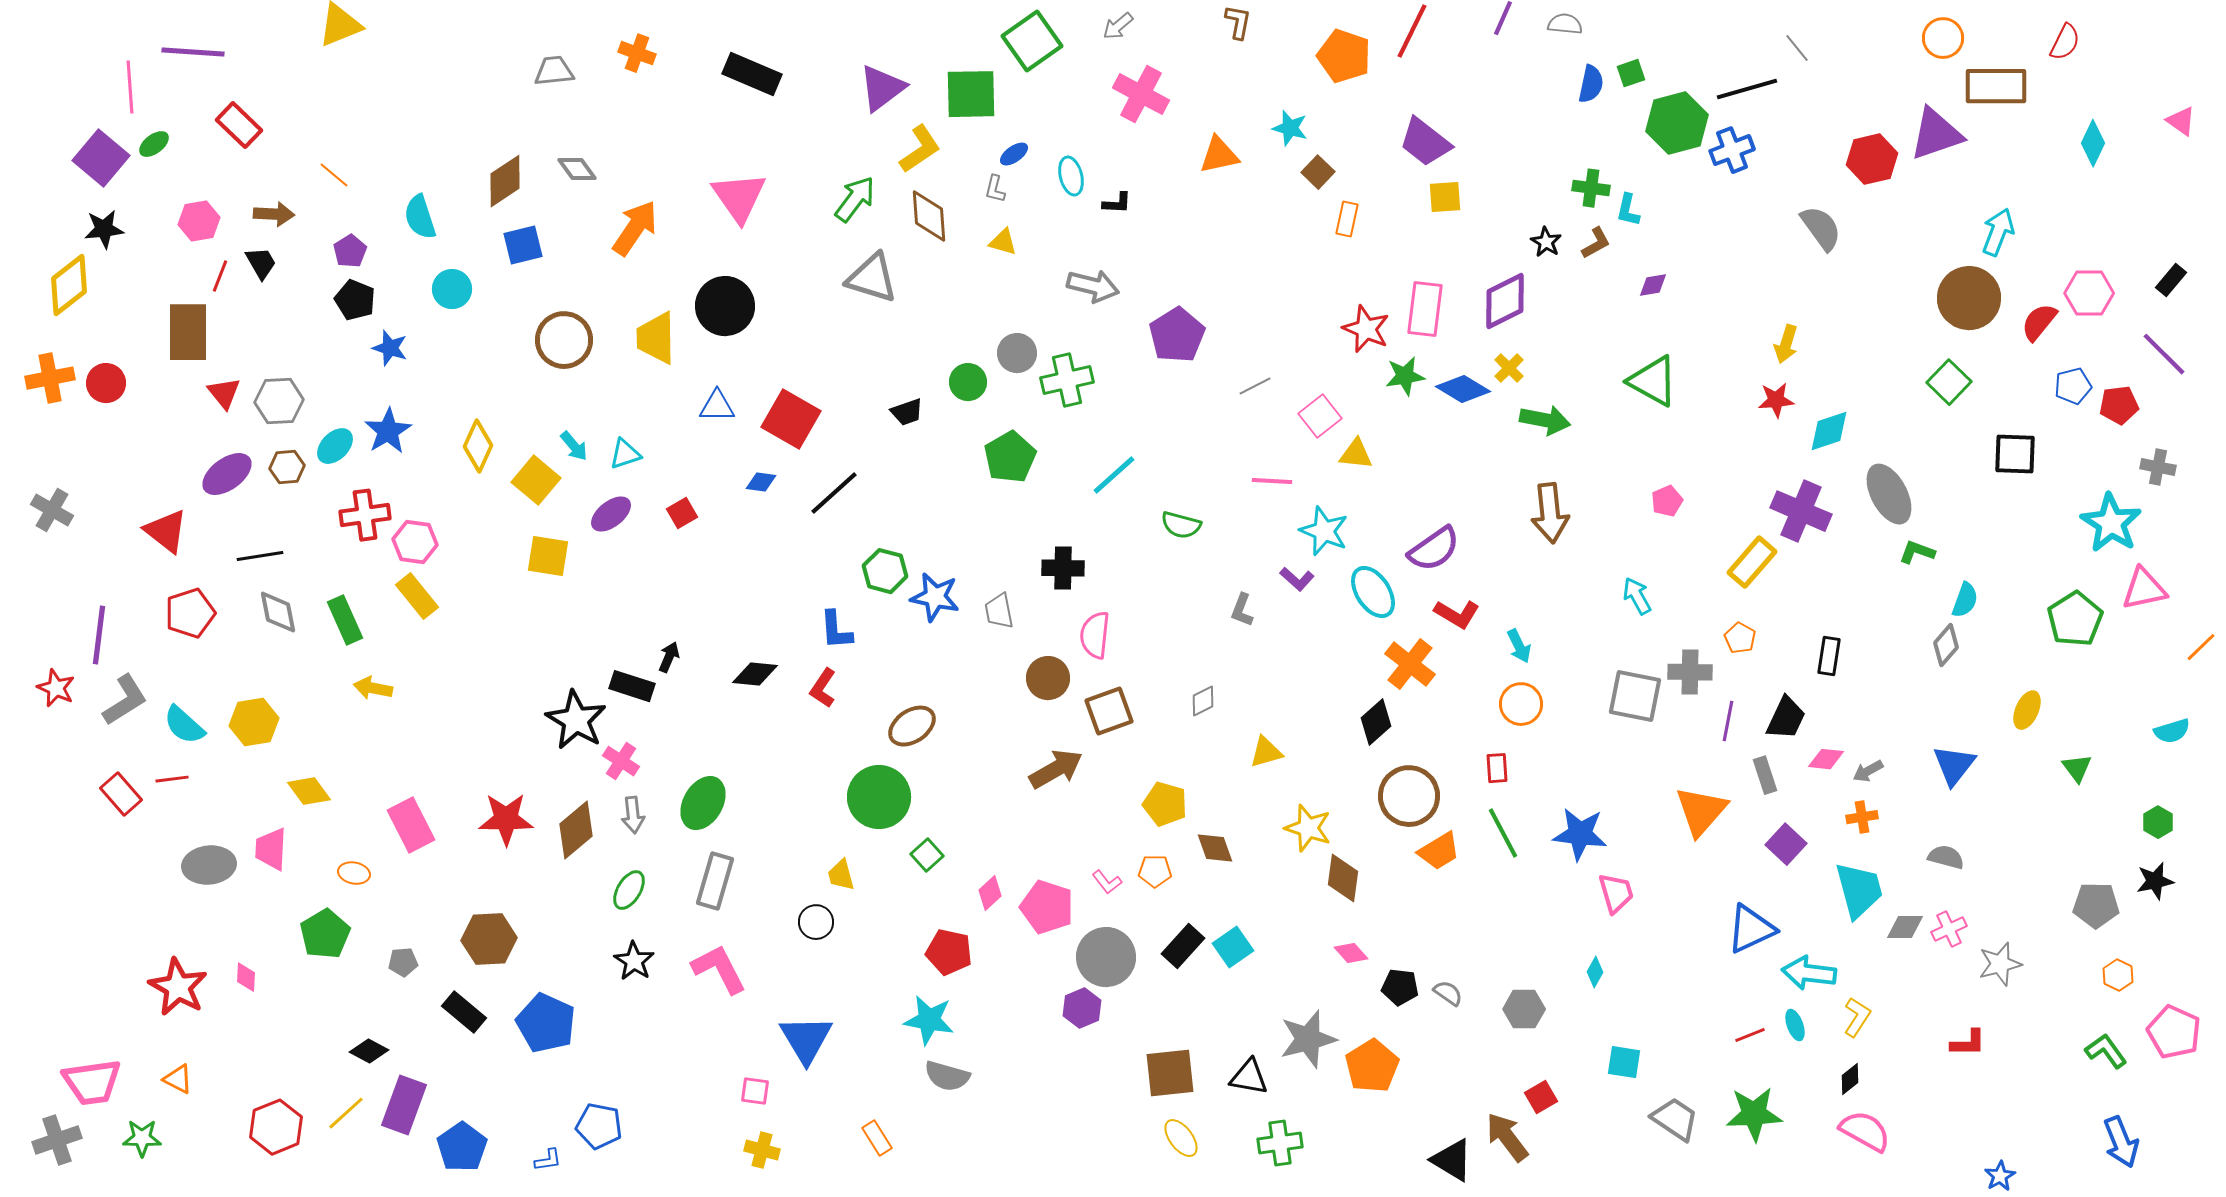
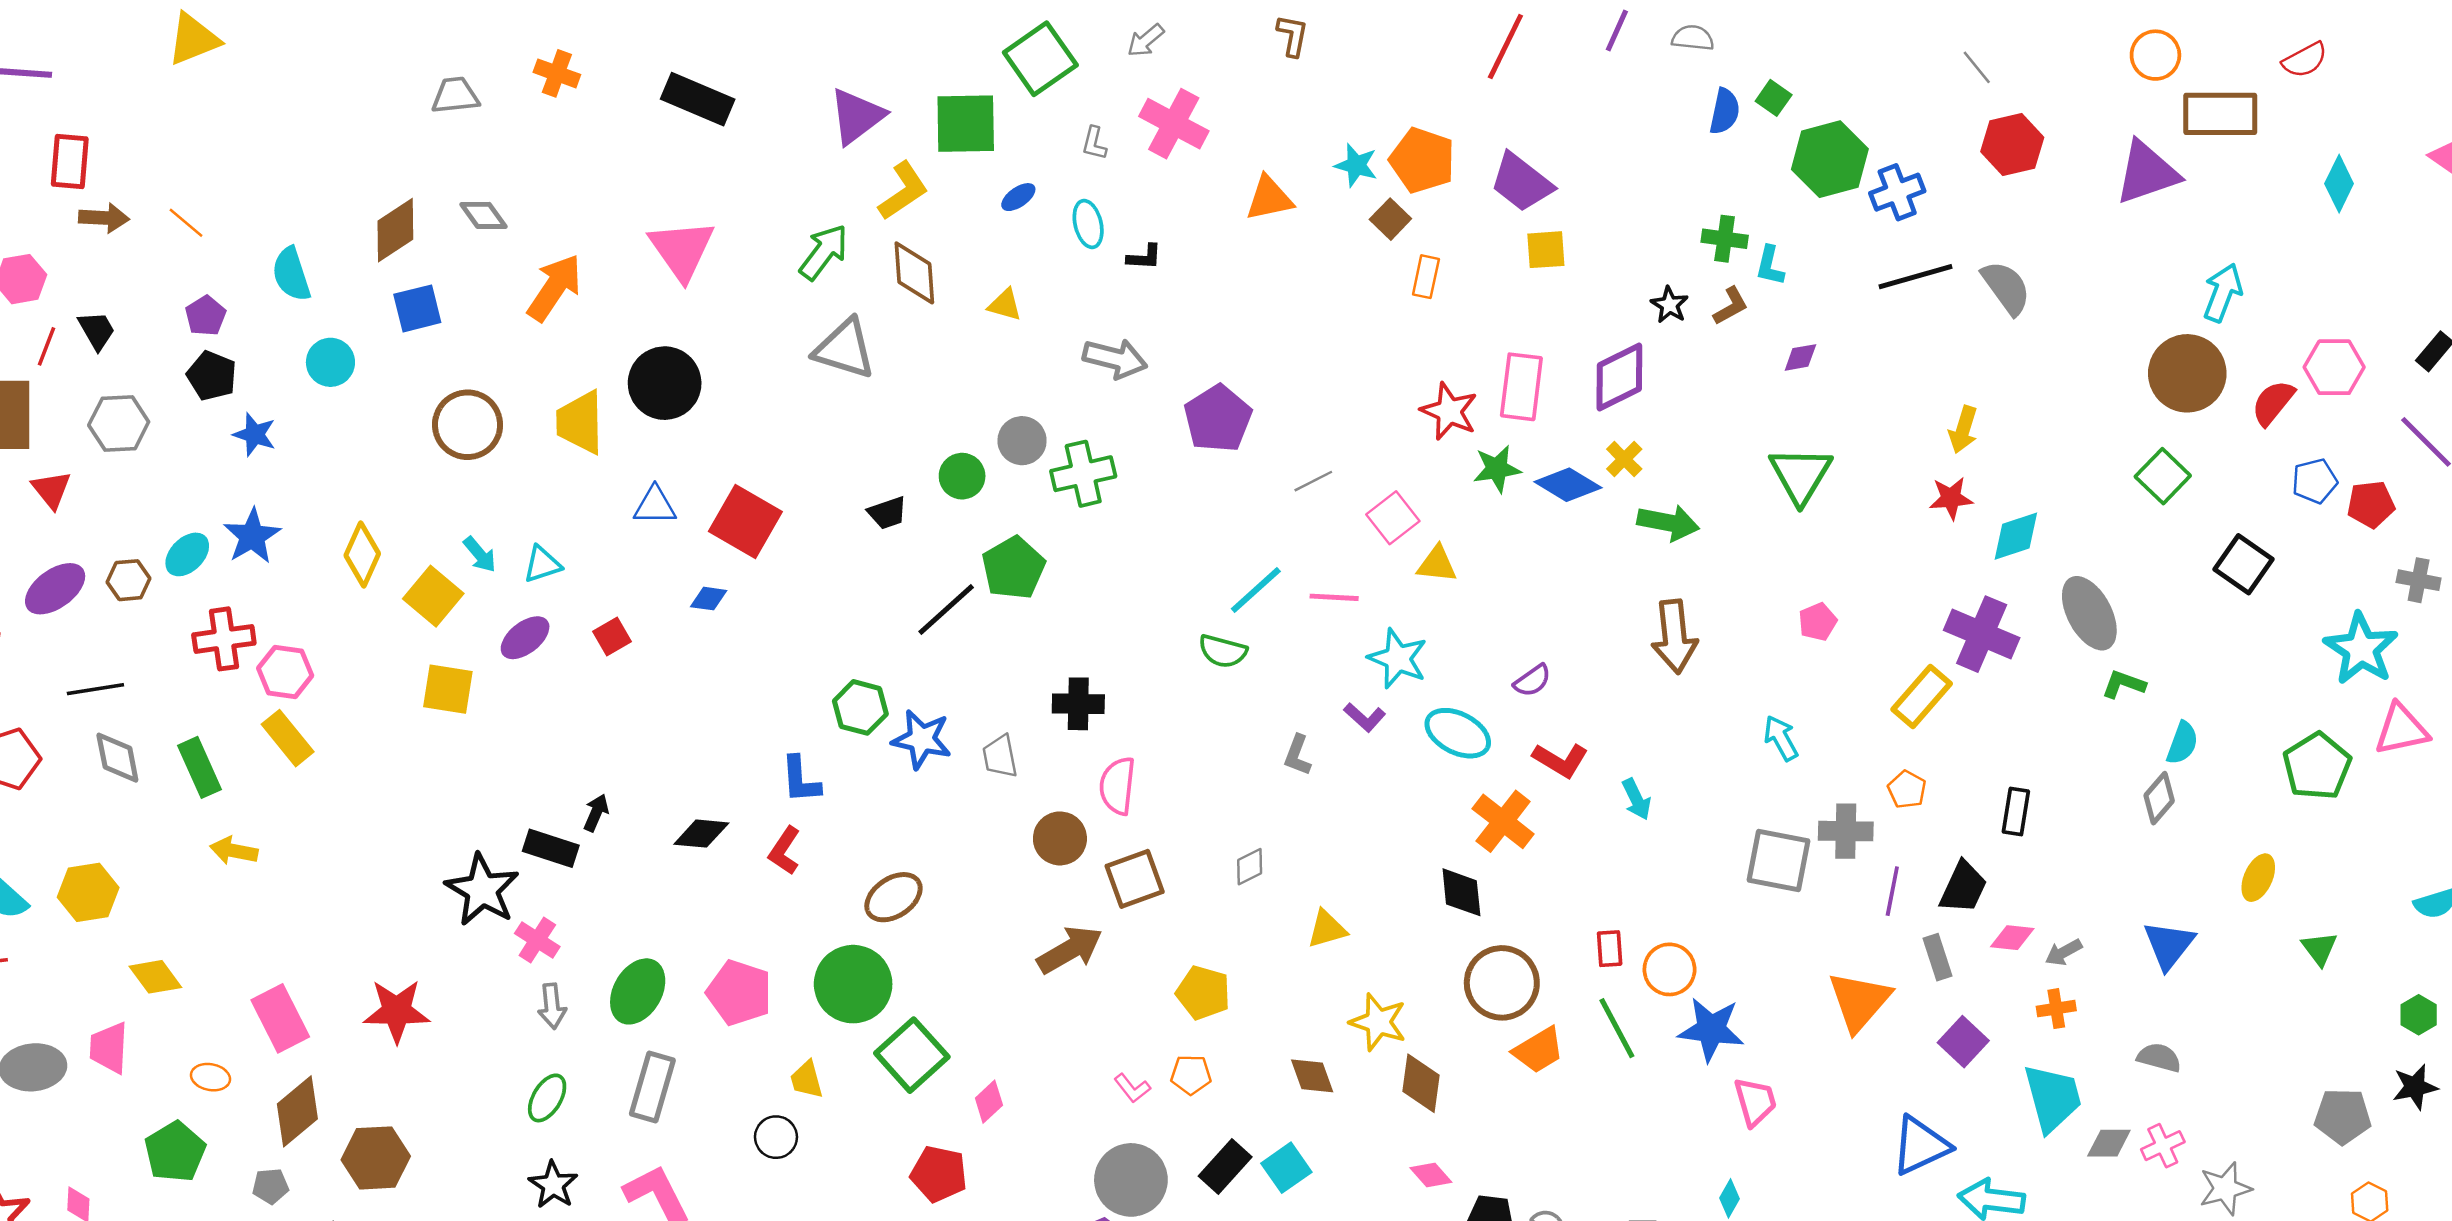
red semicircle: (2065, 42) -> (2305, 60), turned 36
orange pentagon: (1344, 56) -> (1422, 160), moved
green square: (1631, 73) -> (1774, 98), turned -36
black line: (1747, 89) -> (1916, 277), moved
red rectangle: (239, 125) -> (70, 162), turned 51
red hexagon: (1872, 159) -> (2012, 144), moved
gray L-shape: (995, 189) -> (1094, 143), moved
brown arrow: (274, 214) -> (104, 218), moved
green triangle: (1653, 381) -> (1800, 475), turned 32
gray hexagon: (279, 401) -> (119, 424), moved
black square: (2015, 454) -> (2244, 564), turned 33
cyan line: (1114, 475) -> (1256, 590), moved
black line: (834, 493) -> (946, 610), moved
purple semicircle: (1434, 549) -> (1532, 681), size x0.6
cyan ellipse: (1373, 592) -> (1458, 733), turned -30
orange circle: (1521, 704) -> (1670, 969), moved
black diamond: (1376, 722) -> (1461, 892), turned -54
brown diamond: (576, 830) -> (297, 1111), moved
brown diamond: (1215, 848) -> (1312, 1076), moved
green square: (927, 855) -> (912, 1055), size x1.8
pink pentagon: (1047, 907) -> (739, 993), moved

